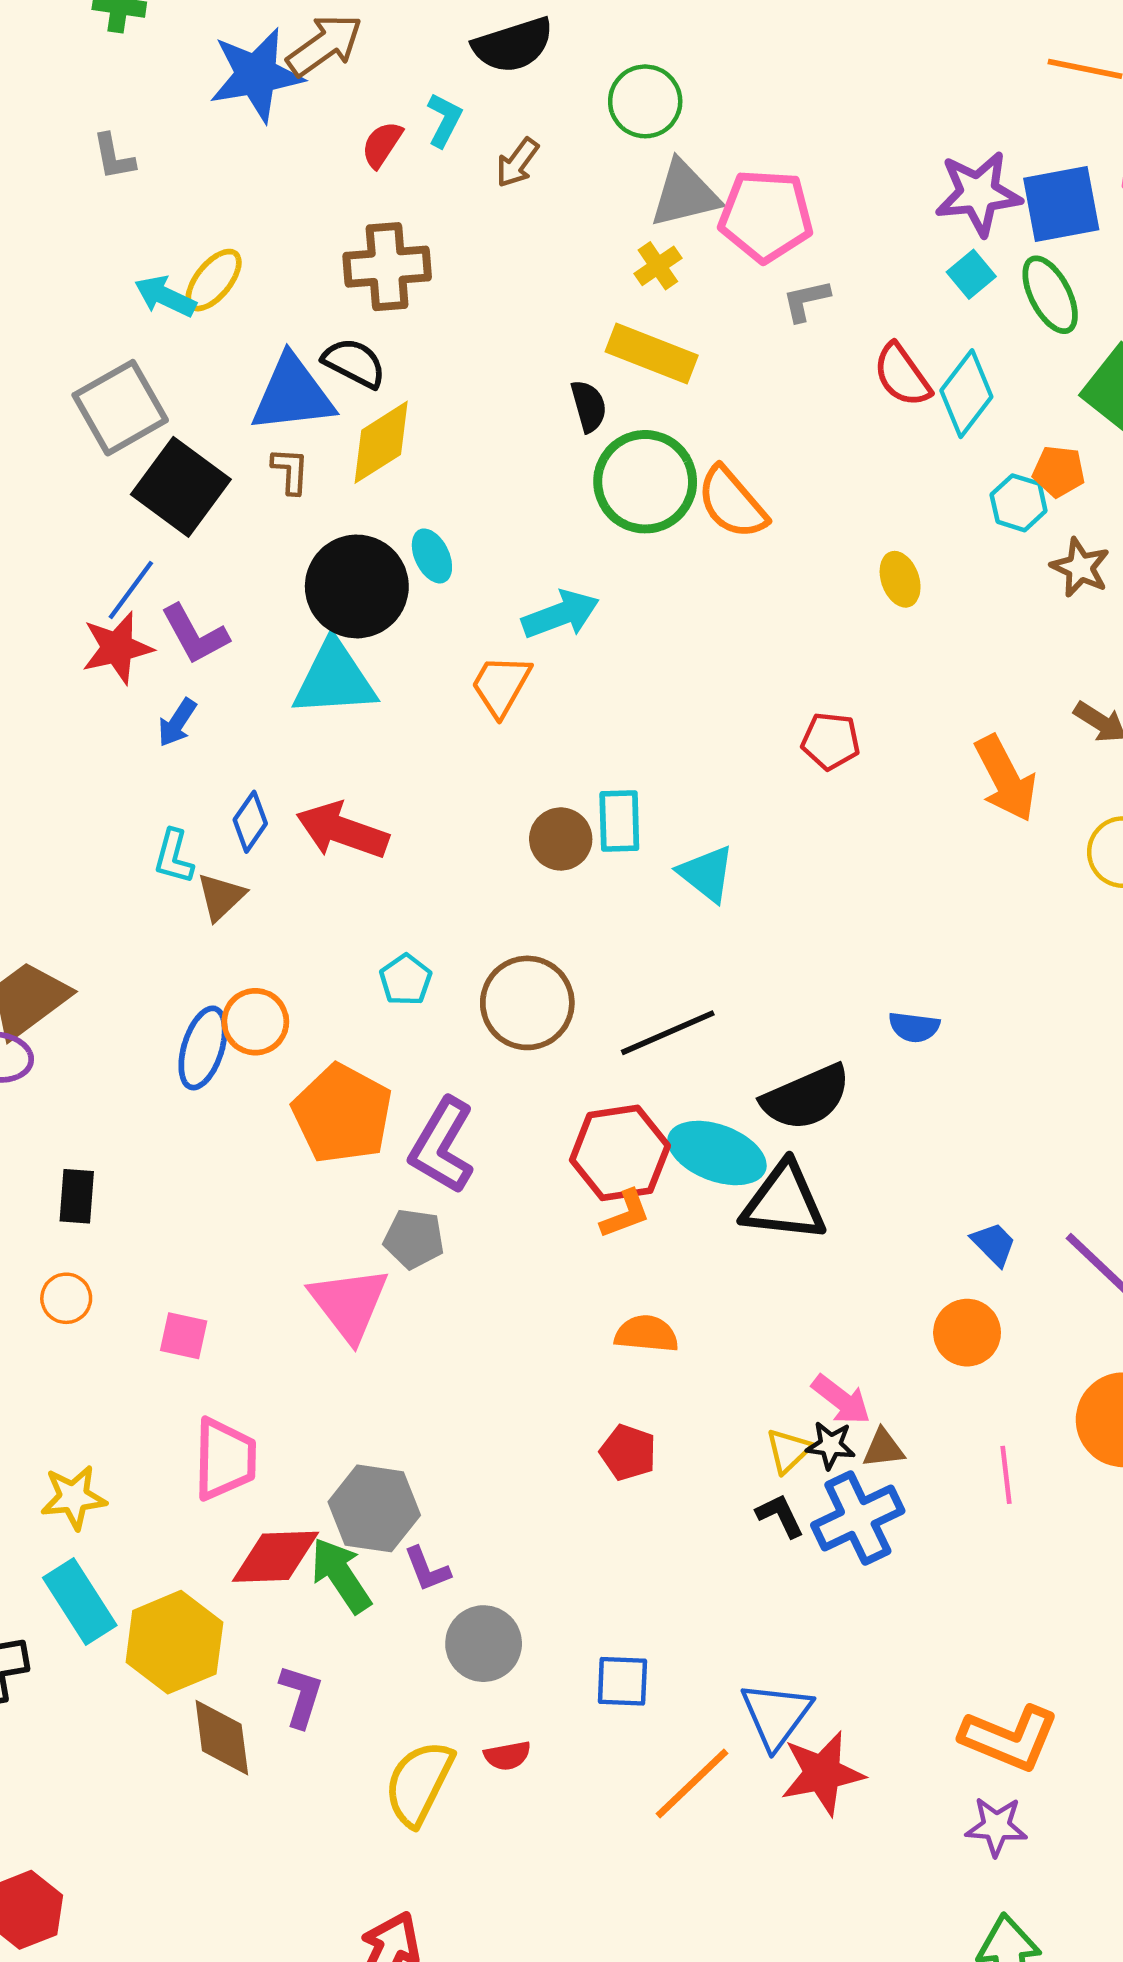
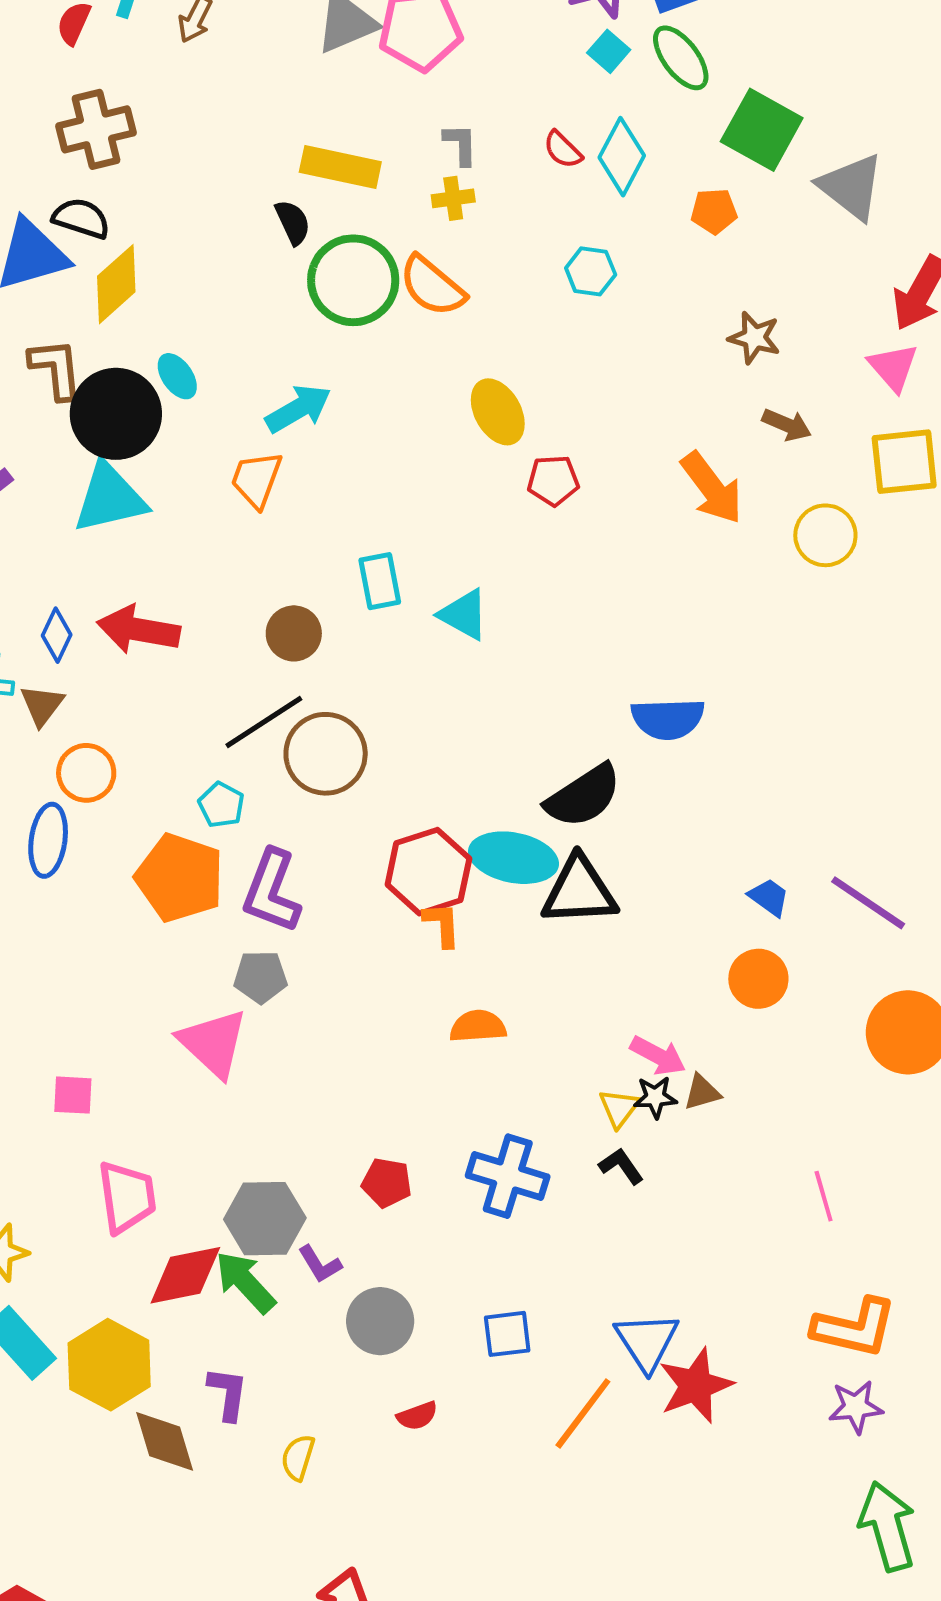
yellow cross: (658, 266) -> (453, 198), moved, turned 36
gray L-shape: (806, 301) -> (461, 144), moved, turned 111
red semicircle: (902, 375) -> (563, 150), size x0.7
brown L-shape: (290, 471) -> (56, 369), moved, size x1.5
cyan hexagon: (1019, 503) -> (591, 271), moved
brown star: (1080, 567) -> (754, 338), moved
yellow ellipse: (900, 579) -> (498, 412), moved, size x1.4
brown circle: (561, 839) -> (294, 633), moved
cyan pentagon: (406, 980) -> (221, 805), moved
orange circle: (255, 1022) -> (86, 773), moved
blue semicircle: (914, 1027) -> (668, 719), size x1.6
black line: (668, 1033) -> (264, 722), moved
orange L-shape: (625, 1214) -> (442, 925), turned -63
red pentagon: (628, 1452) -> (387, 1183), moved
pink line: (1006, 1475) -> (824, 1196), moved
blue cross: (858, 1518) -> (508, 1176), moved, turned -38
yellow semicircle: (419, 1783) -> (298, 1457), moved, size x0.6

